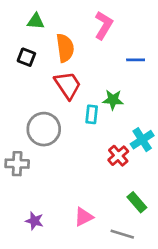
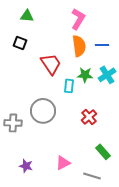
orange semicircle: (65, 48) -> (79, 46), moved
gray circle: (44, 129) -> (43, 111), moved
cyan cross: (142, 140) -> (107, 75), moved

